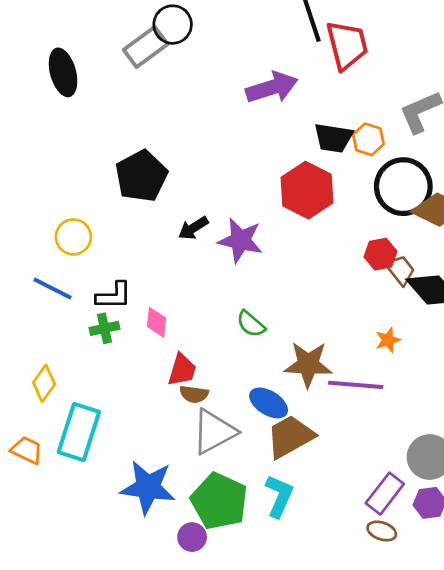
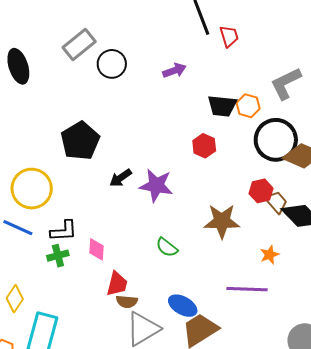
black circle: (173, 25) -> (112, 64), moved
red trapezoid: (347, 45) -> (229, 36), size x0.6
purple arrow: (272, 87) -> (174, 70), size x0.6
red hexagon: (307, 190) -> (204, 146), size x0.6
yellow circle: (73, 237) -> (32, 189), size x1.5
brown star: (308, 364) -> (222, 221), moved

